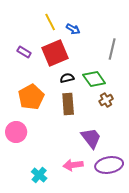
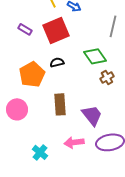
black semicircle: (67, 78) -> (57, 62), moved
brown rectangle: (68, 104) -> (60, 104), moved

